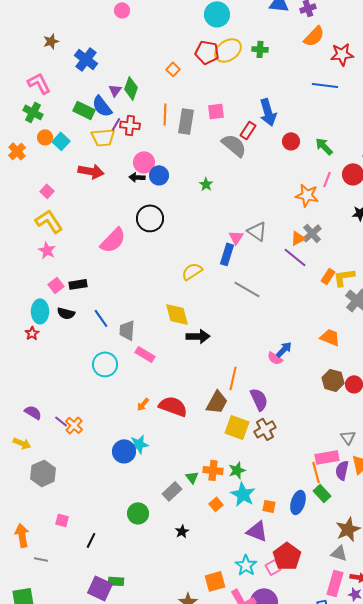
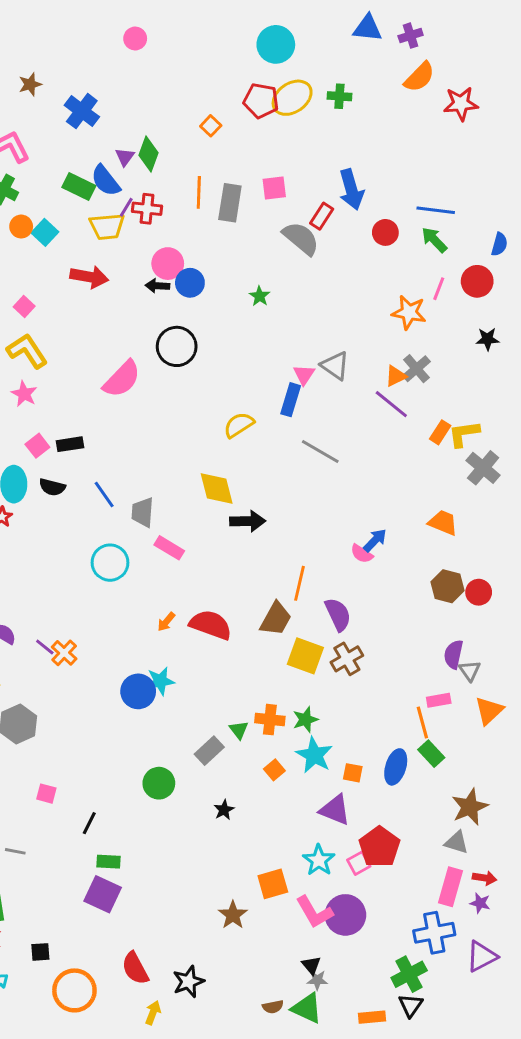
blue line: (325, 85) -> (436, 210), moved
pink rectangle: (327, 457) -> (439, 700), size x0.7
purple semicircle: (342, 470) -> (453, 654), moved
green rectangle: (116, 581) -> (109, 862), moved

